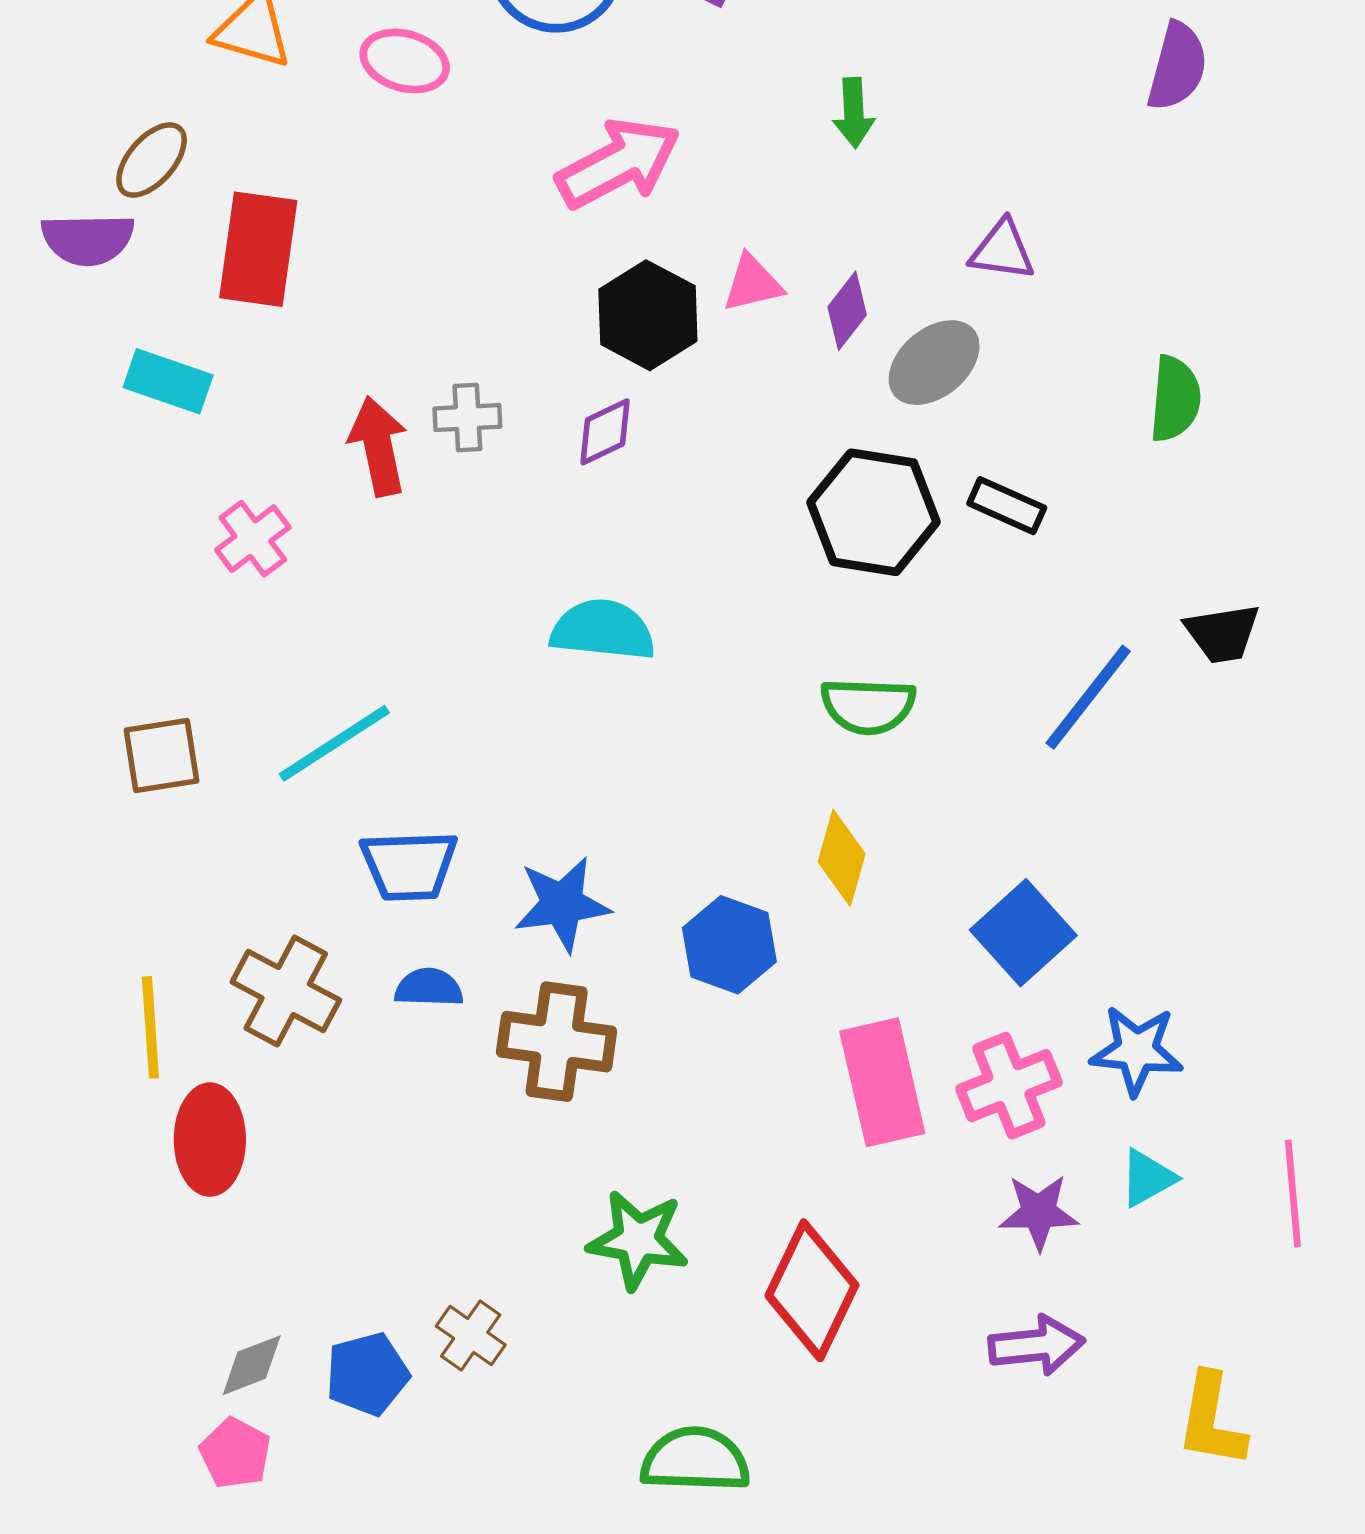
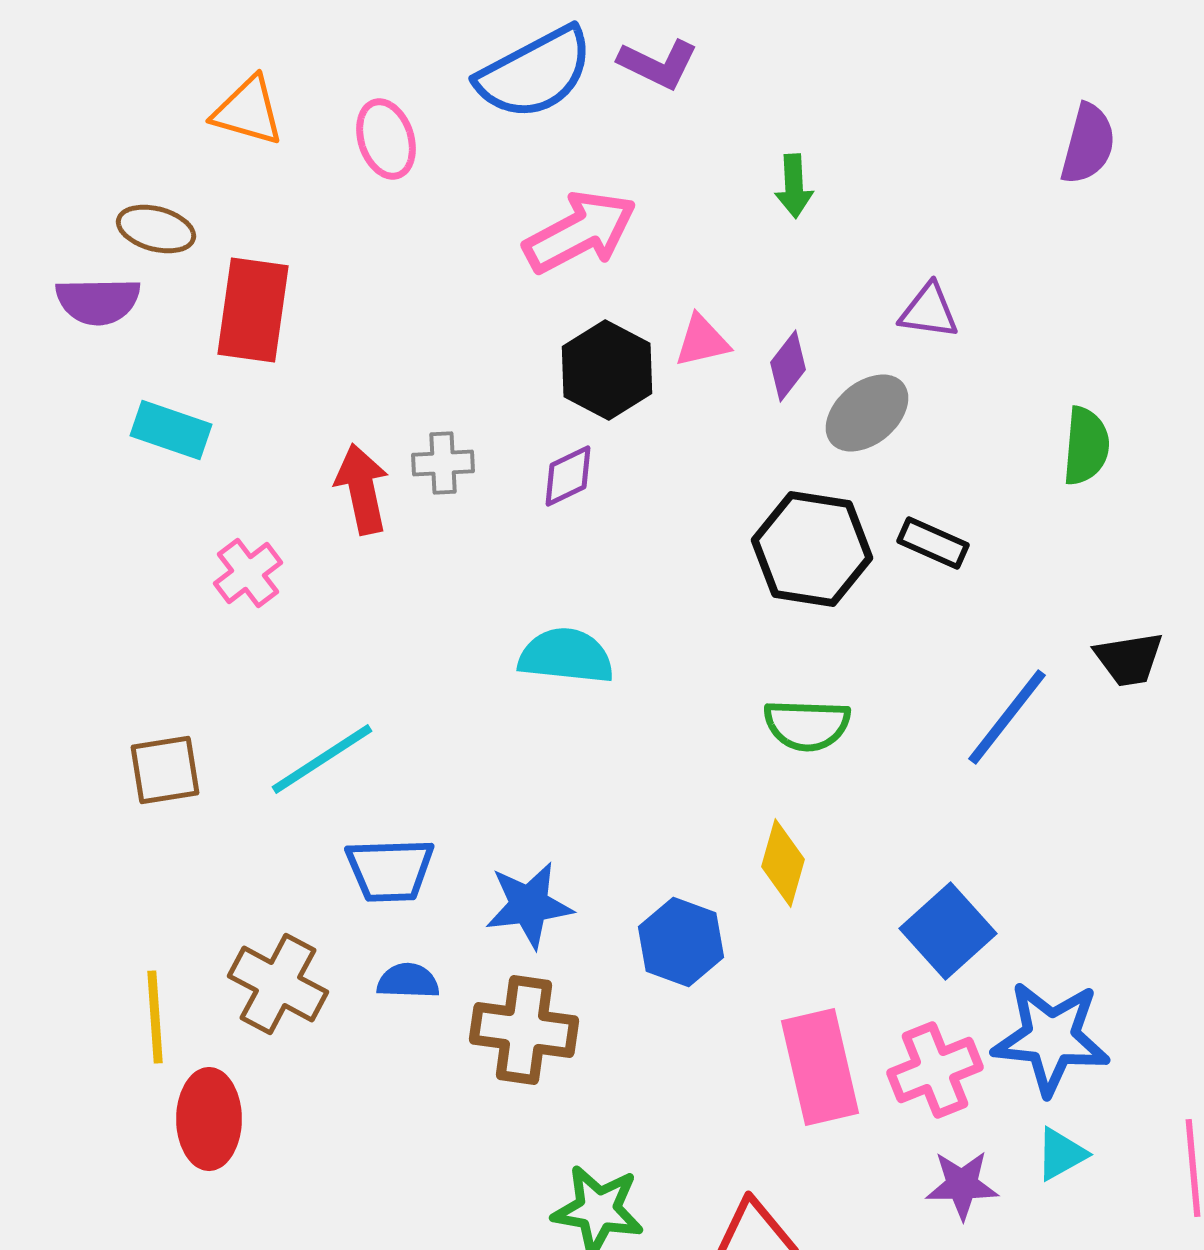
pink ellipse: (405, 61) -> (386, 139), turned 56
brown ellipse: (152, 160) -> (156, 229), turned 64
blue star: (1137, 1050) -> (1051, 1038), size x1.4

